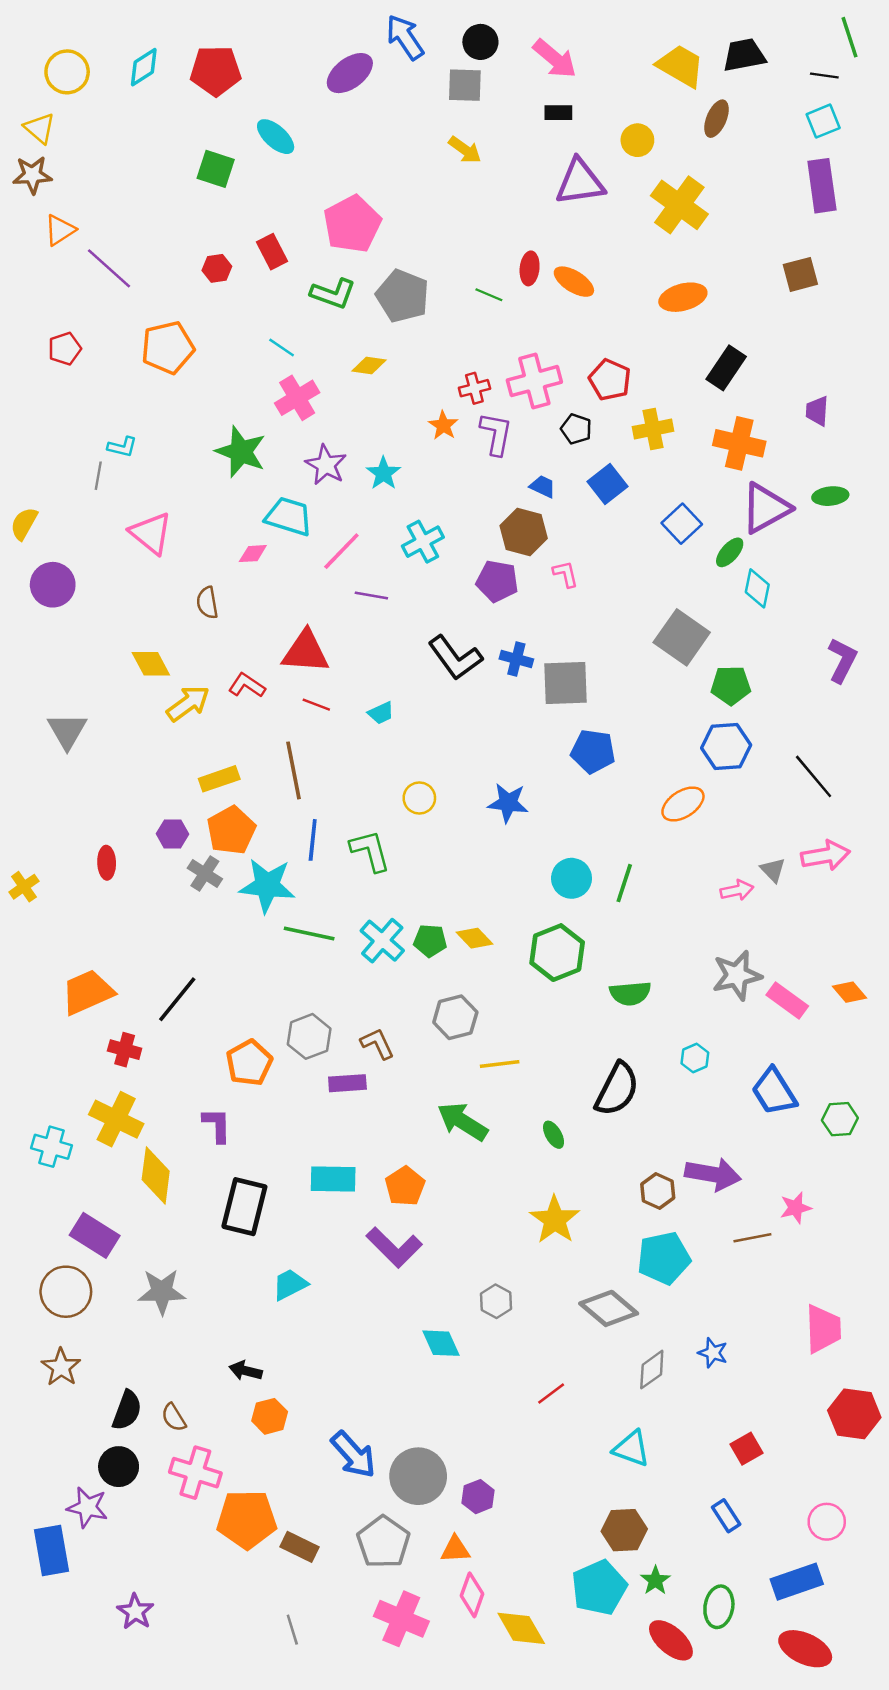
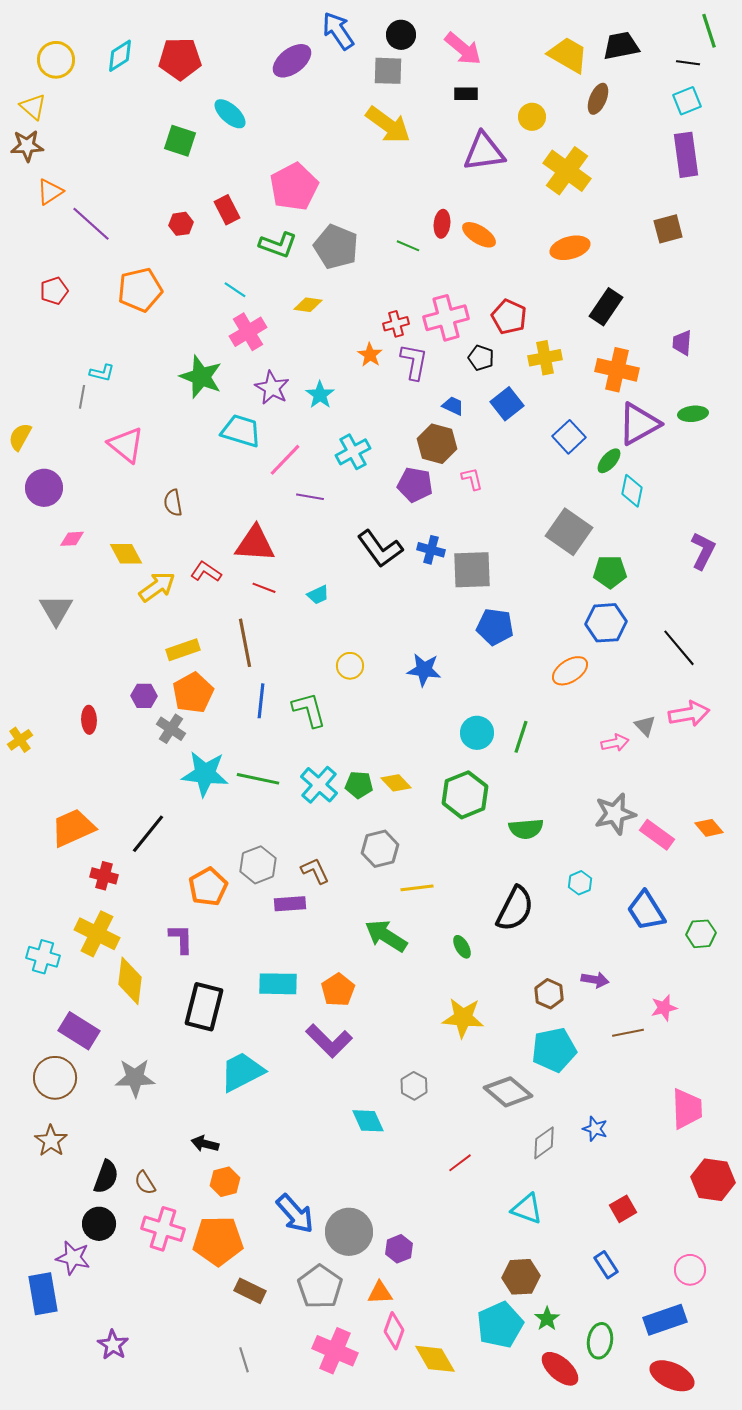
yellow arrow: (465, 150) -> (388, 125), size x1.6
pink diamond: (253, 554) -> (72, 539), moved
cyan star: (267, 885) -> (205, 774), moved
purple arrow: (713, 1174) -> (595, 980), size x0.6
yellow star: (555, 1220) -> (463, 1018), turned -30
cyan trapezoid: (290, 1284) -> (242, 1072), size x1.5
orange pentagon: (247, 1519) -> (218, 1241), moved

